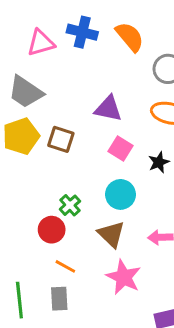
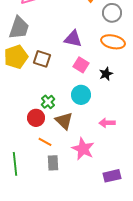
gray trapezoid: (26, 92) -> (19, 28), turned -105
brown triangle: (111, 234) -> (64, 121), moved
gray rectangle: (59, 299) -> (53, 163), moved

